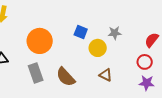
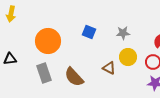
yellow circle: (98, 48) -> (128, 57), moved
brown triangle: (106, 75) -> (109, 68), moved

